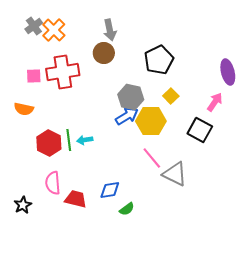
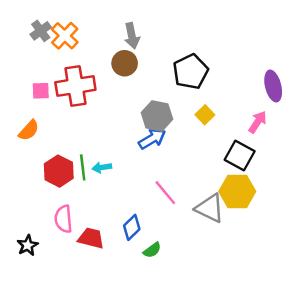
orange semicircle: (24, 109) -> (29, 130), turned -60
yellow hexagon: (151, 121) -> (237, 191), moved
pink line: (152, 158) -> (165, 193), moved
blue diamond: (110, 190) -> (132, 227), turned -35

